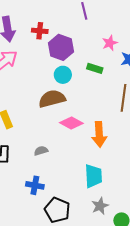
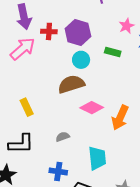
red cross: (40, 31) -> (49, 31), moved
orange arrow: (99, 134) -> (120, 118), turned 30
cyan trapezoid: (93, 176) -> (97, 158), moved

